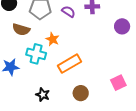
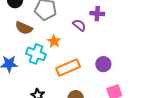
purple semicircle: (68, 12) -> (79, 25), moved
purple circle: (122, 26) -> (103, 64), moved

